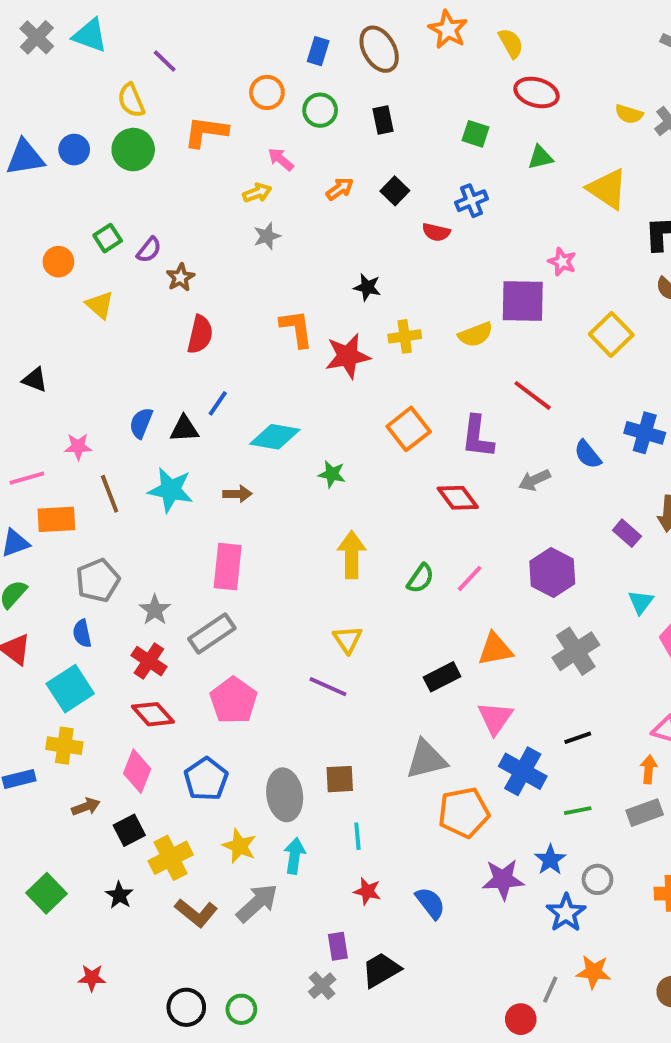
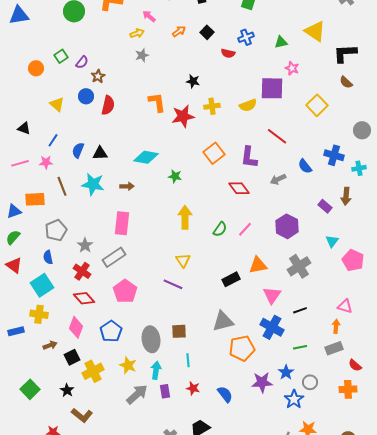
blue circle: (74, 150) -> (86, 96), moved
green triangle: (540, 157) -> (281, 42), moved
yellow triangle: (100, 305) -> (57, 104), moved
blue line: (218, 403) -> (53, 140), moved
pink line: (27, 478) -> (20, 163), moved
pink triangle: (495, 718) -> (272, 295), moved
brown L-shape: (196, 913) -> (82, 415), moved
purple rectangle: (338, 946) -> (165, 391), moved

